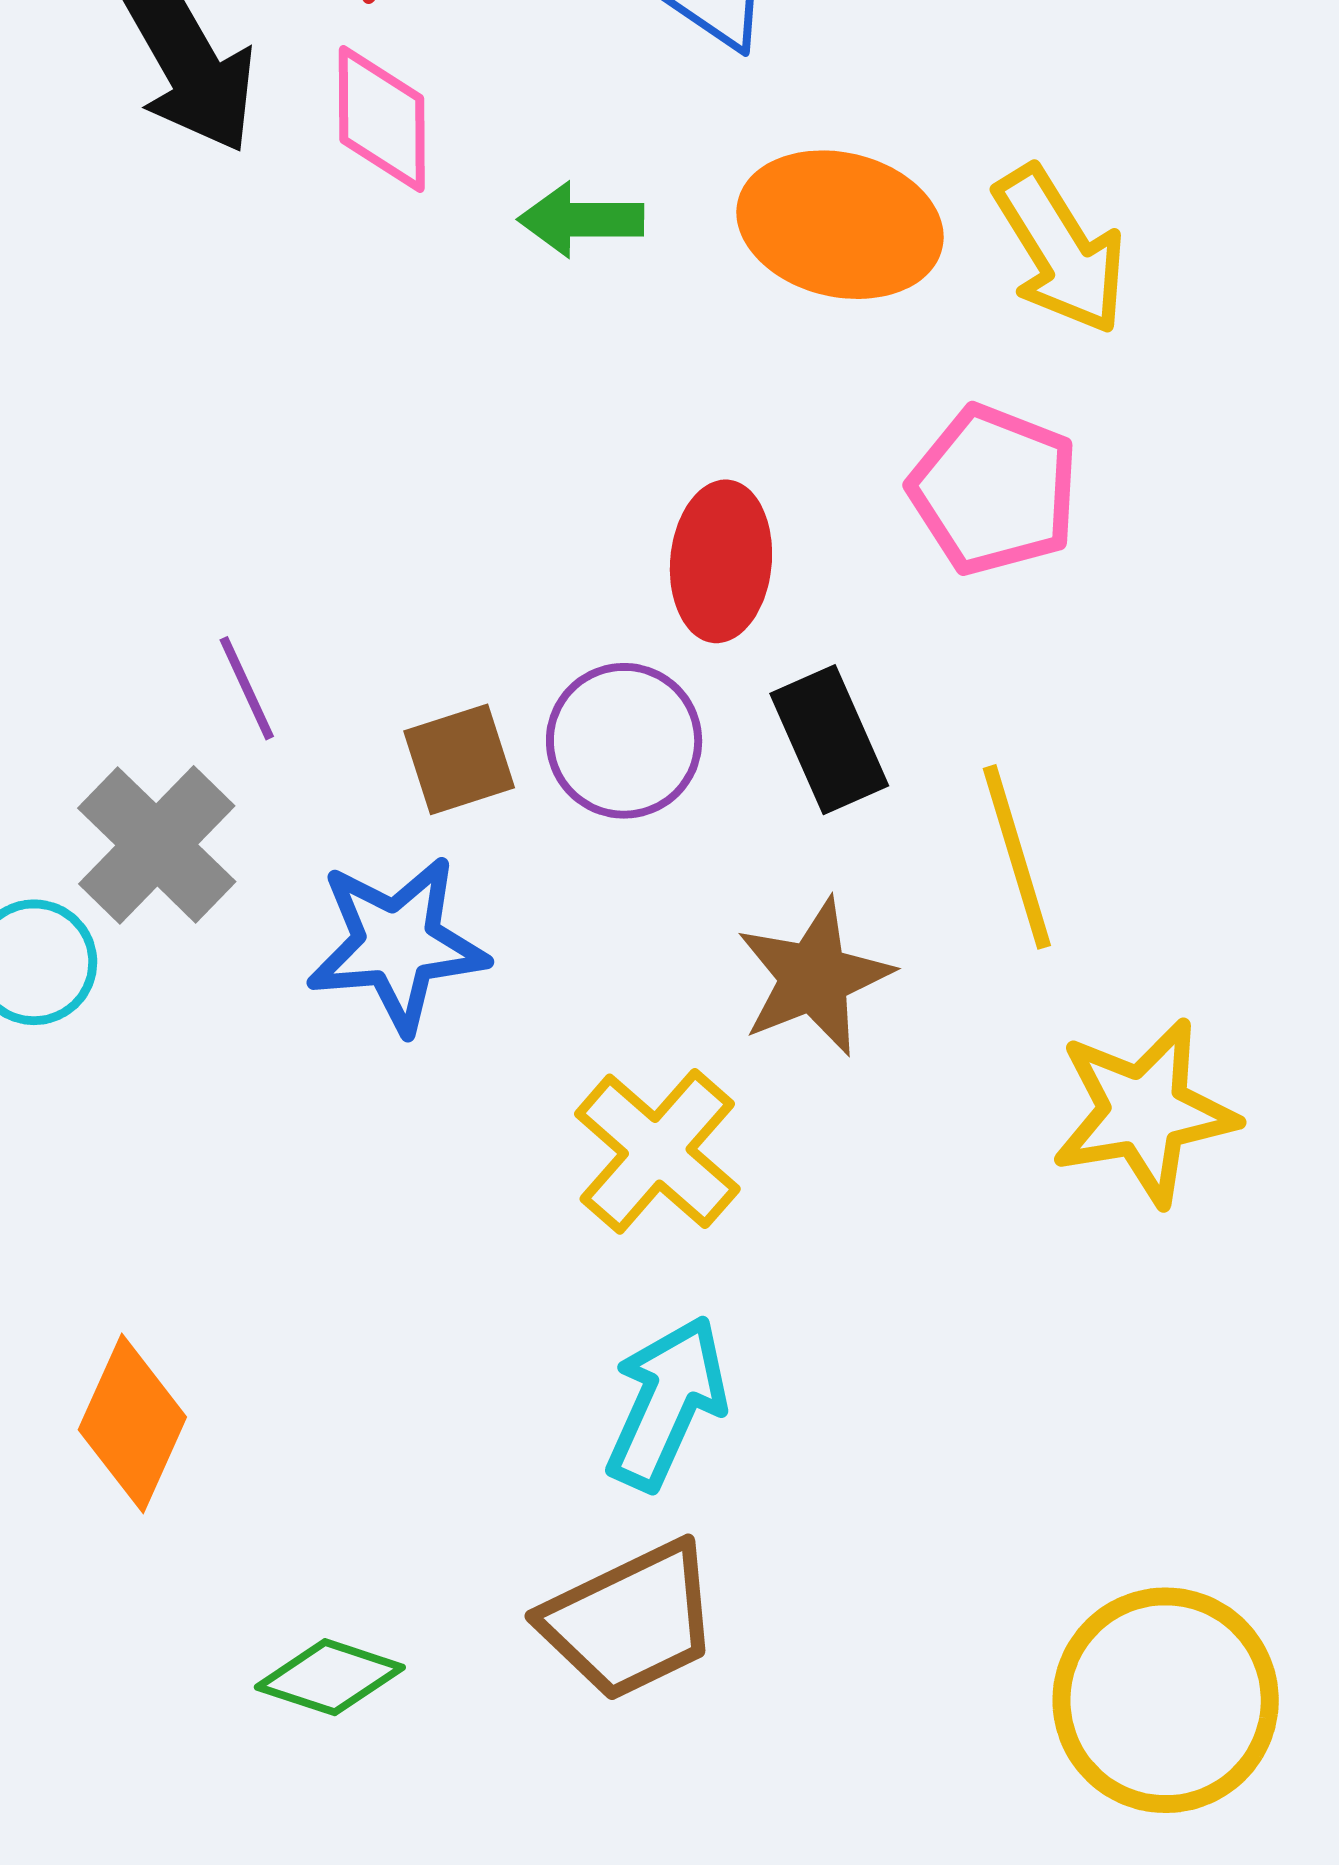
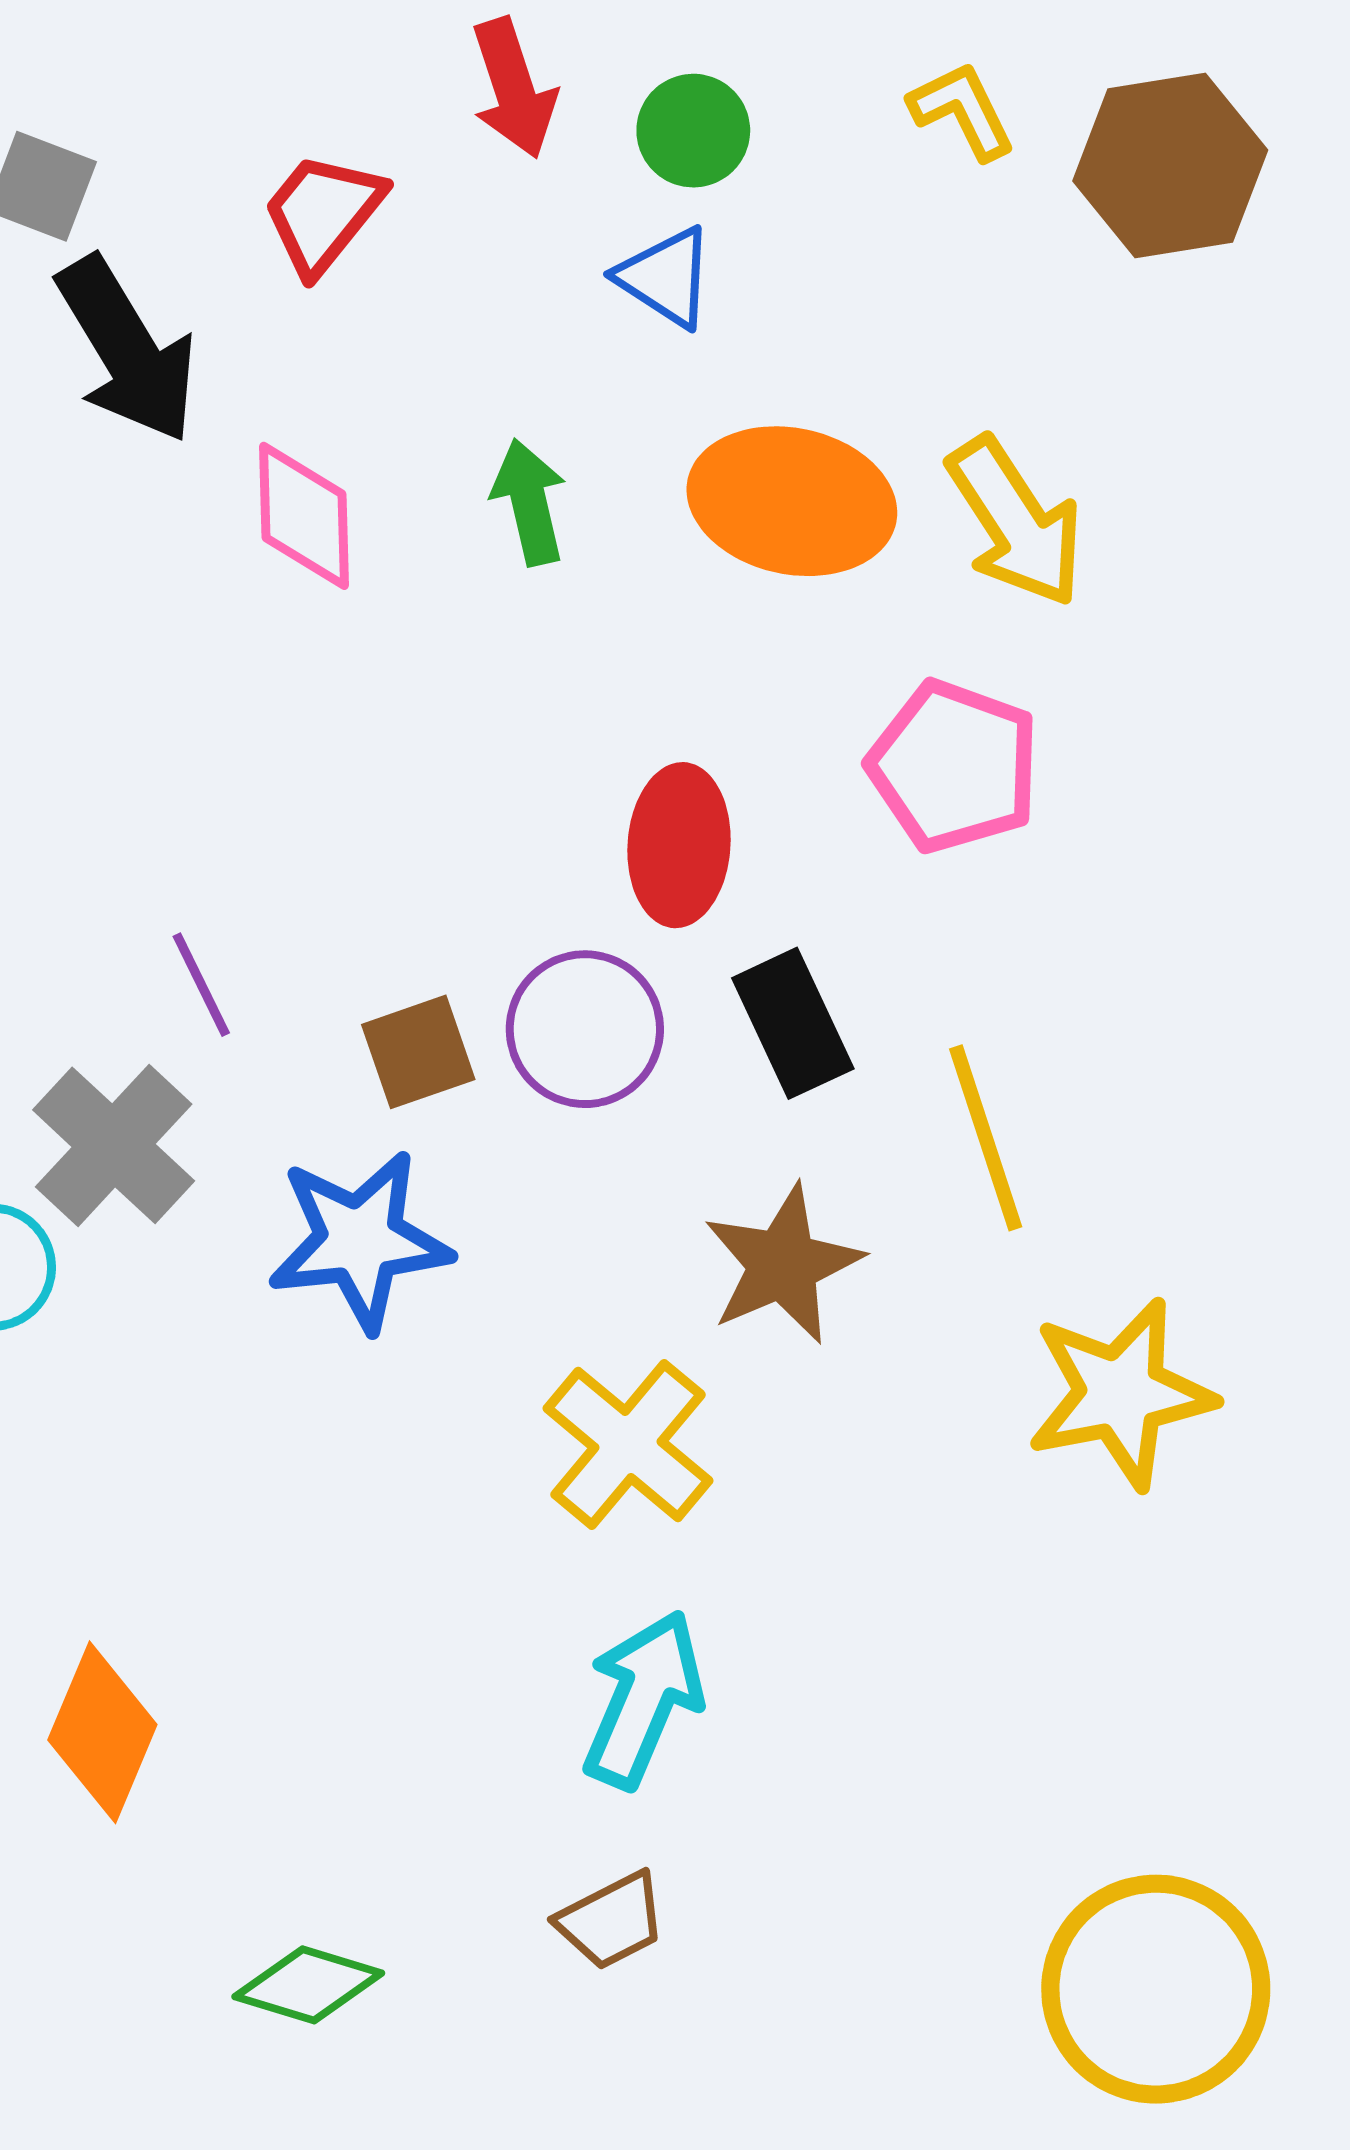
pink diamond: (382, 119) -> (304, 516), moved
green arrow: (581, 220) -> (529, 502), turned 78
brown trapezoid: (630, 1621) -> (611, 1921), size x0.6

